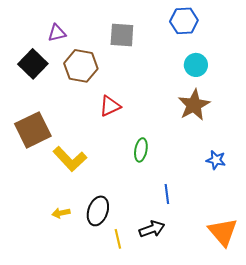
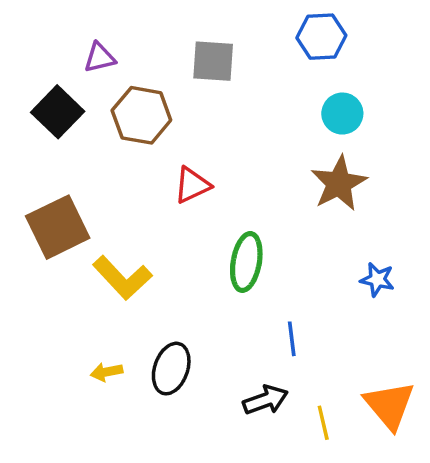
green ellipse: (141, 150) -> (246, 262), size x1.4
yellow line: (118, 239) -> (323, 423), moved

